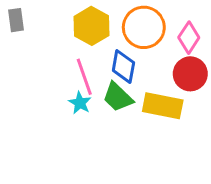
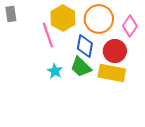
red circle: (190, 74) -> (115, 51), moved
pink line: (84, 77) -> (48, 35), moved

